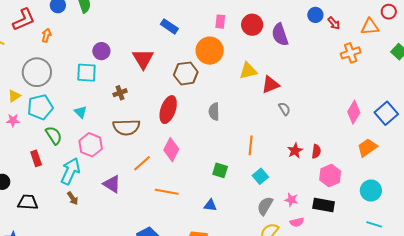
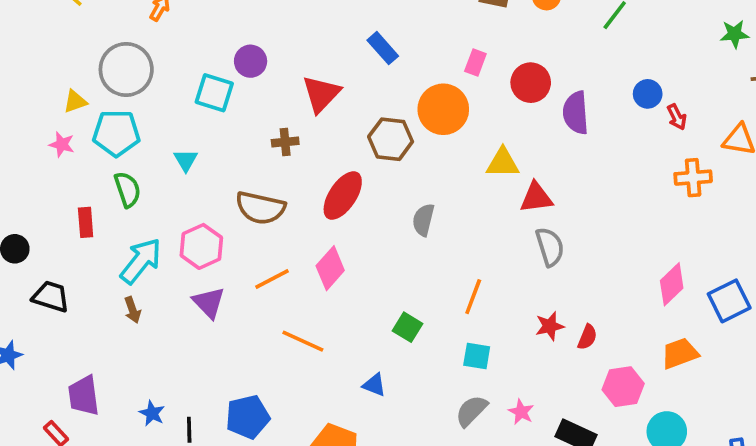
brown cross: (120, 93) -> (285, 142), moved
gray semicircle: (284, 109) -> (550, 247), size x1.5
pink hexagon: (91, 145) -> (201, 246), moved
cyan square: (260, 176) -> (477, 356), turned 35
pink hexagon: (330, 176) -> (623, 387), moved

